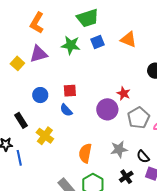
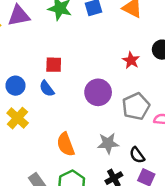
red star: (124, 93) -> (131, 60), moved
blue circle: (40, 95) -> (15, 86), moved
orange semicircle: (85, 153) -> (66, 144), turned -36

